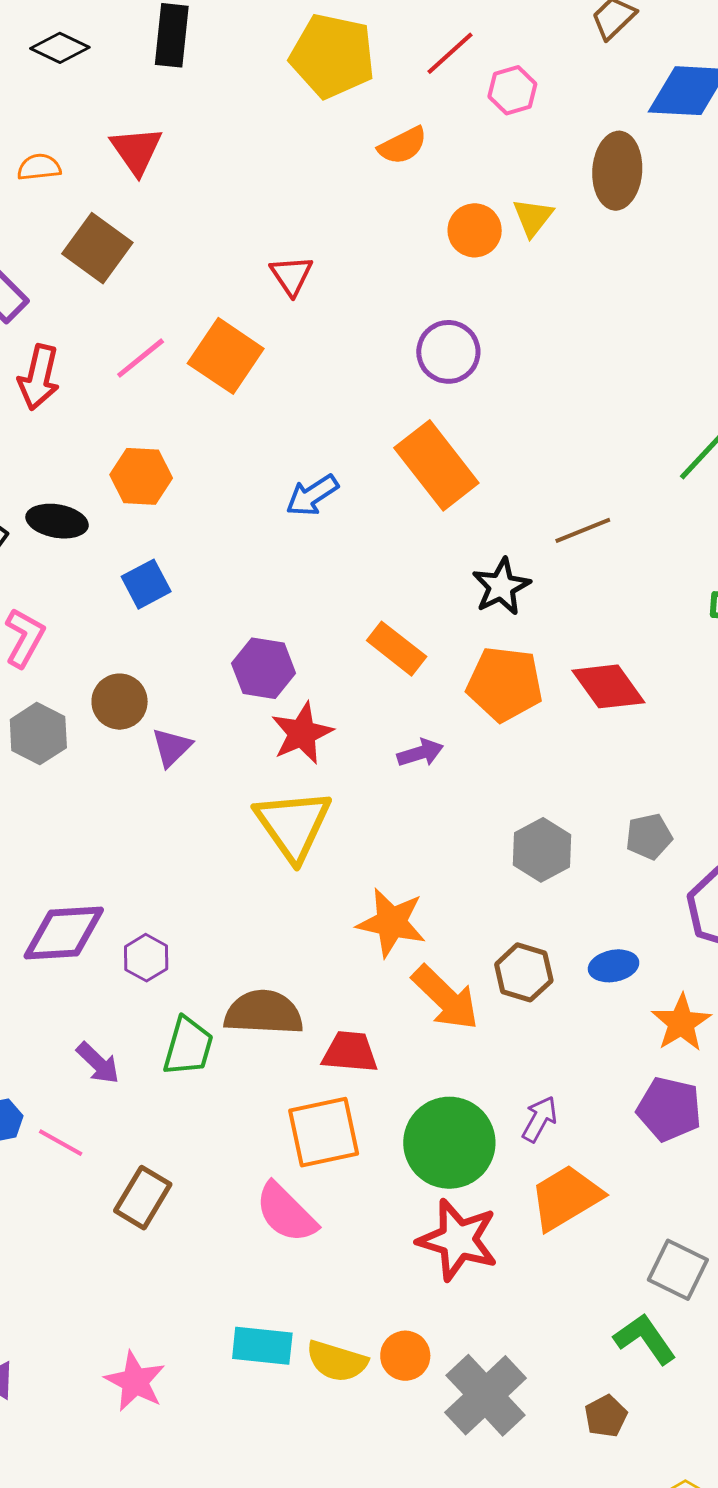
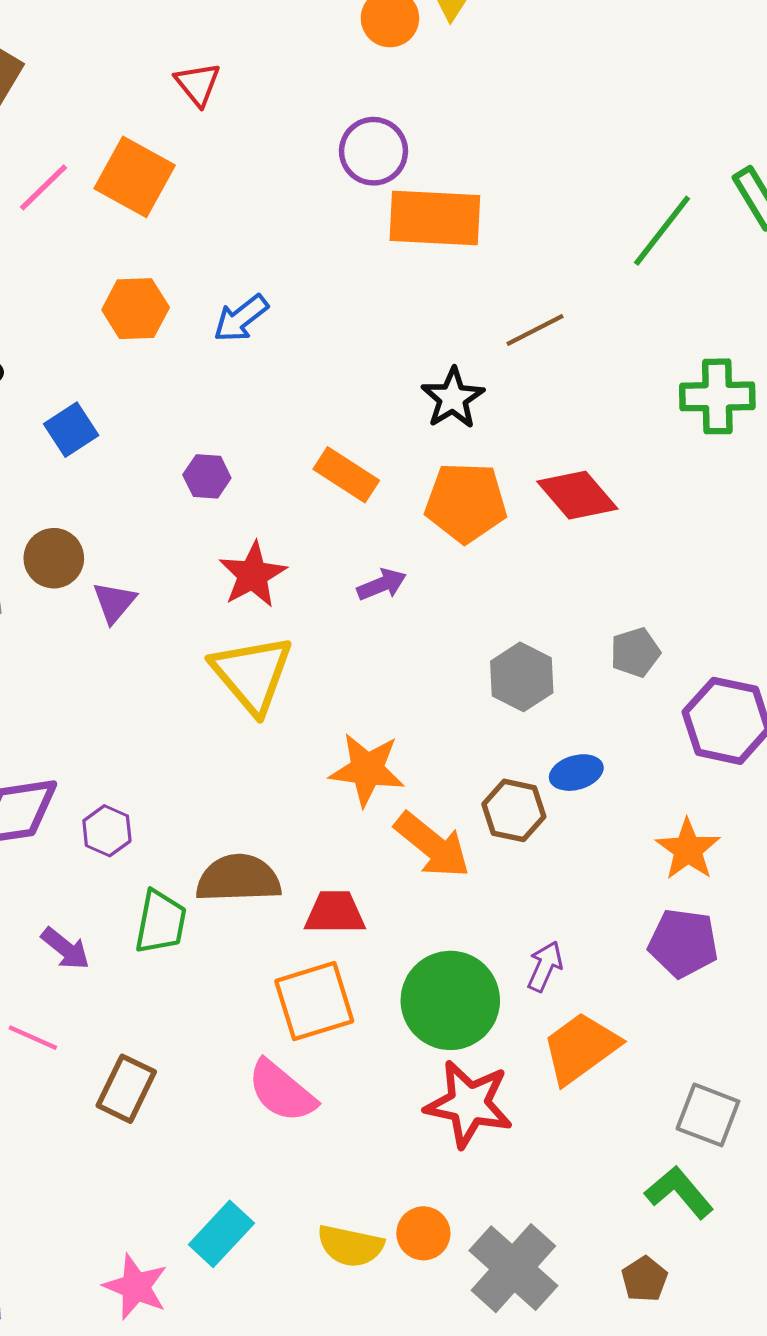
orange rectangle: (436, 465) -> (435, 218), moved, turned -44
orange hexagon: (141, 476) -> (136, 309), moved
purple hexagon: (264, 668) -> (207, 476), moved, size x0.7
blue ellipse: (614, 966) -> (576, 773), moved
cyan rectangle: (262, 1346) -> (221, 1234), moved, turned -48

